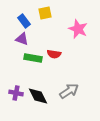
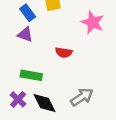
green rectangle: (33, 58) -> (31, 75), moved
purple cross: (16, 93) -> (18, 99), turned 32

